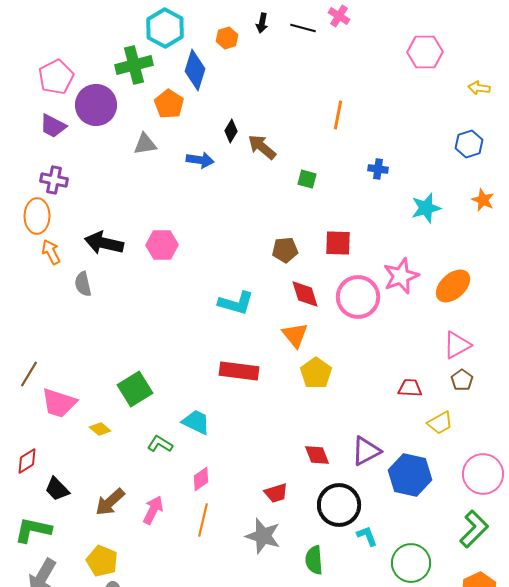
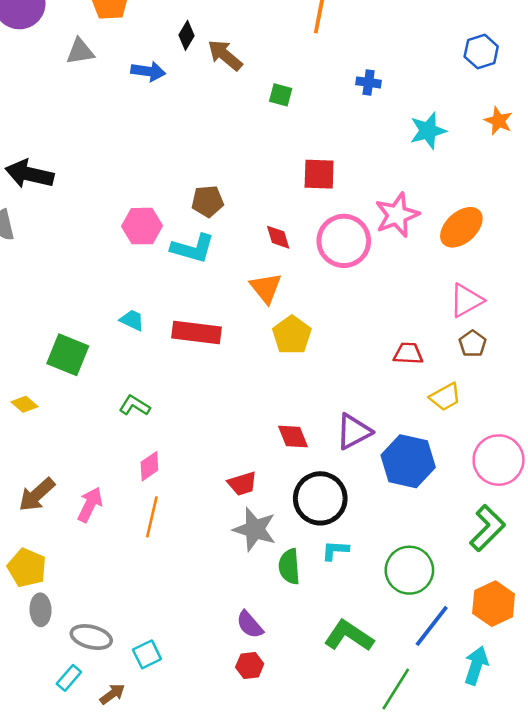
pink hexagon: (162, 245) -> (142, 226), moved
brown pentagon: (285, 250) -> (208, 201), moved
red diamond: (305, 294) -> (278, 237), size x0.7
green square: (135, 389) -> (68, 355), turned -36
cyan trapezoid: (196, 422) -> (132, 320), moved, size x0.7
green L-shape: (160, 444) -> (135, 406), moved
gray star: (263, 536) -> (255, 529), moved
cyan L-shape: (367, 536) -> (335, 550), moved, turned -65

